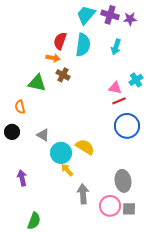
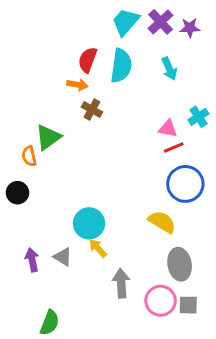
purple cross: (110, 15) -> (161, 22), turned 30
cyan arrow: (116, 47) -> (169, 69), turned -42
green triangle: (37, 83) -> (48, 137), moved, turned -48
gray triangle: (43, 135) -> (63, 257), moved
yellow semicircle: (85, 147) -> (162, 222), moved

